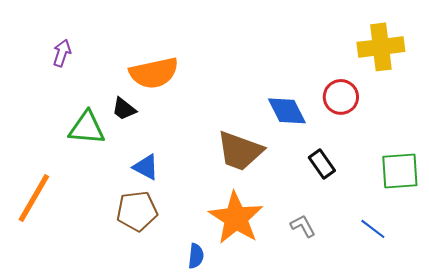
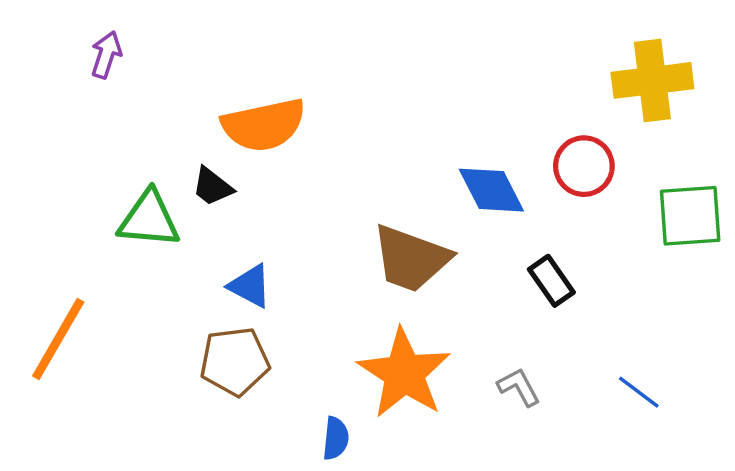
purple arrow: (62, 53) -> (106, 55), moved
green square: (400, 171) -> (690, 216), moved

